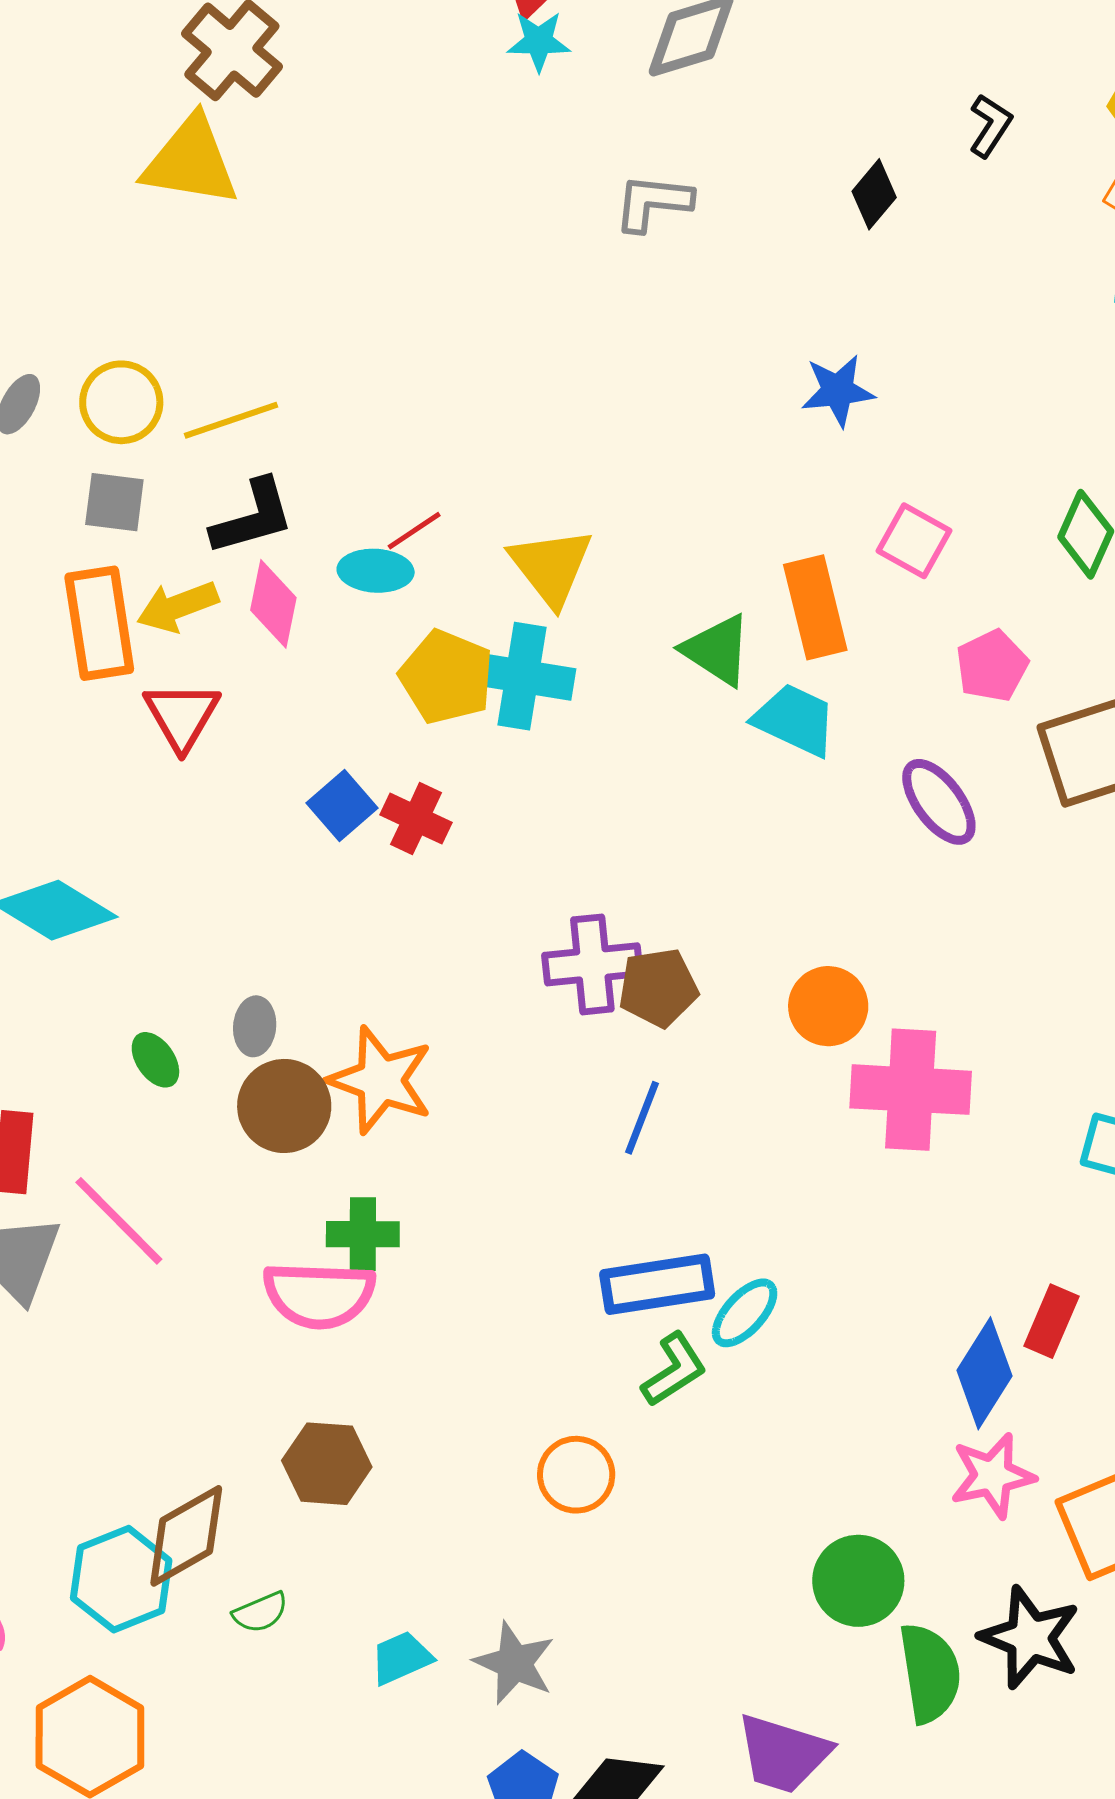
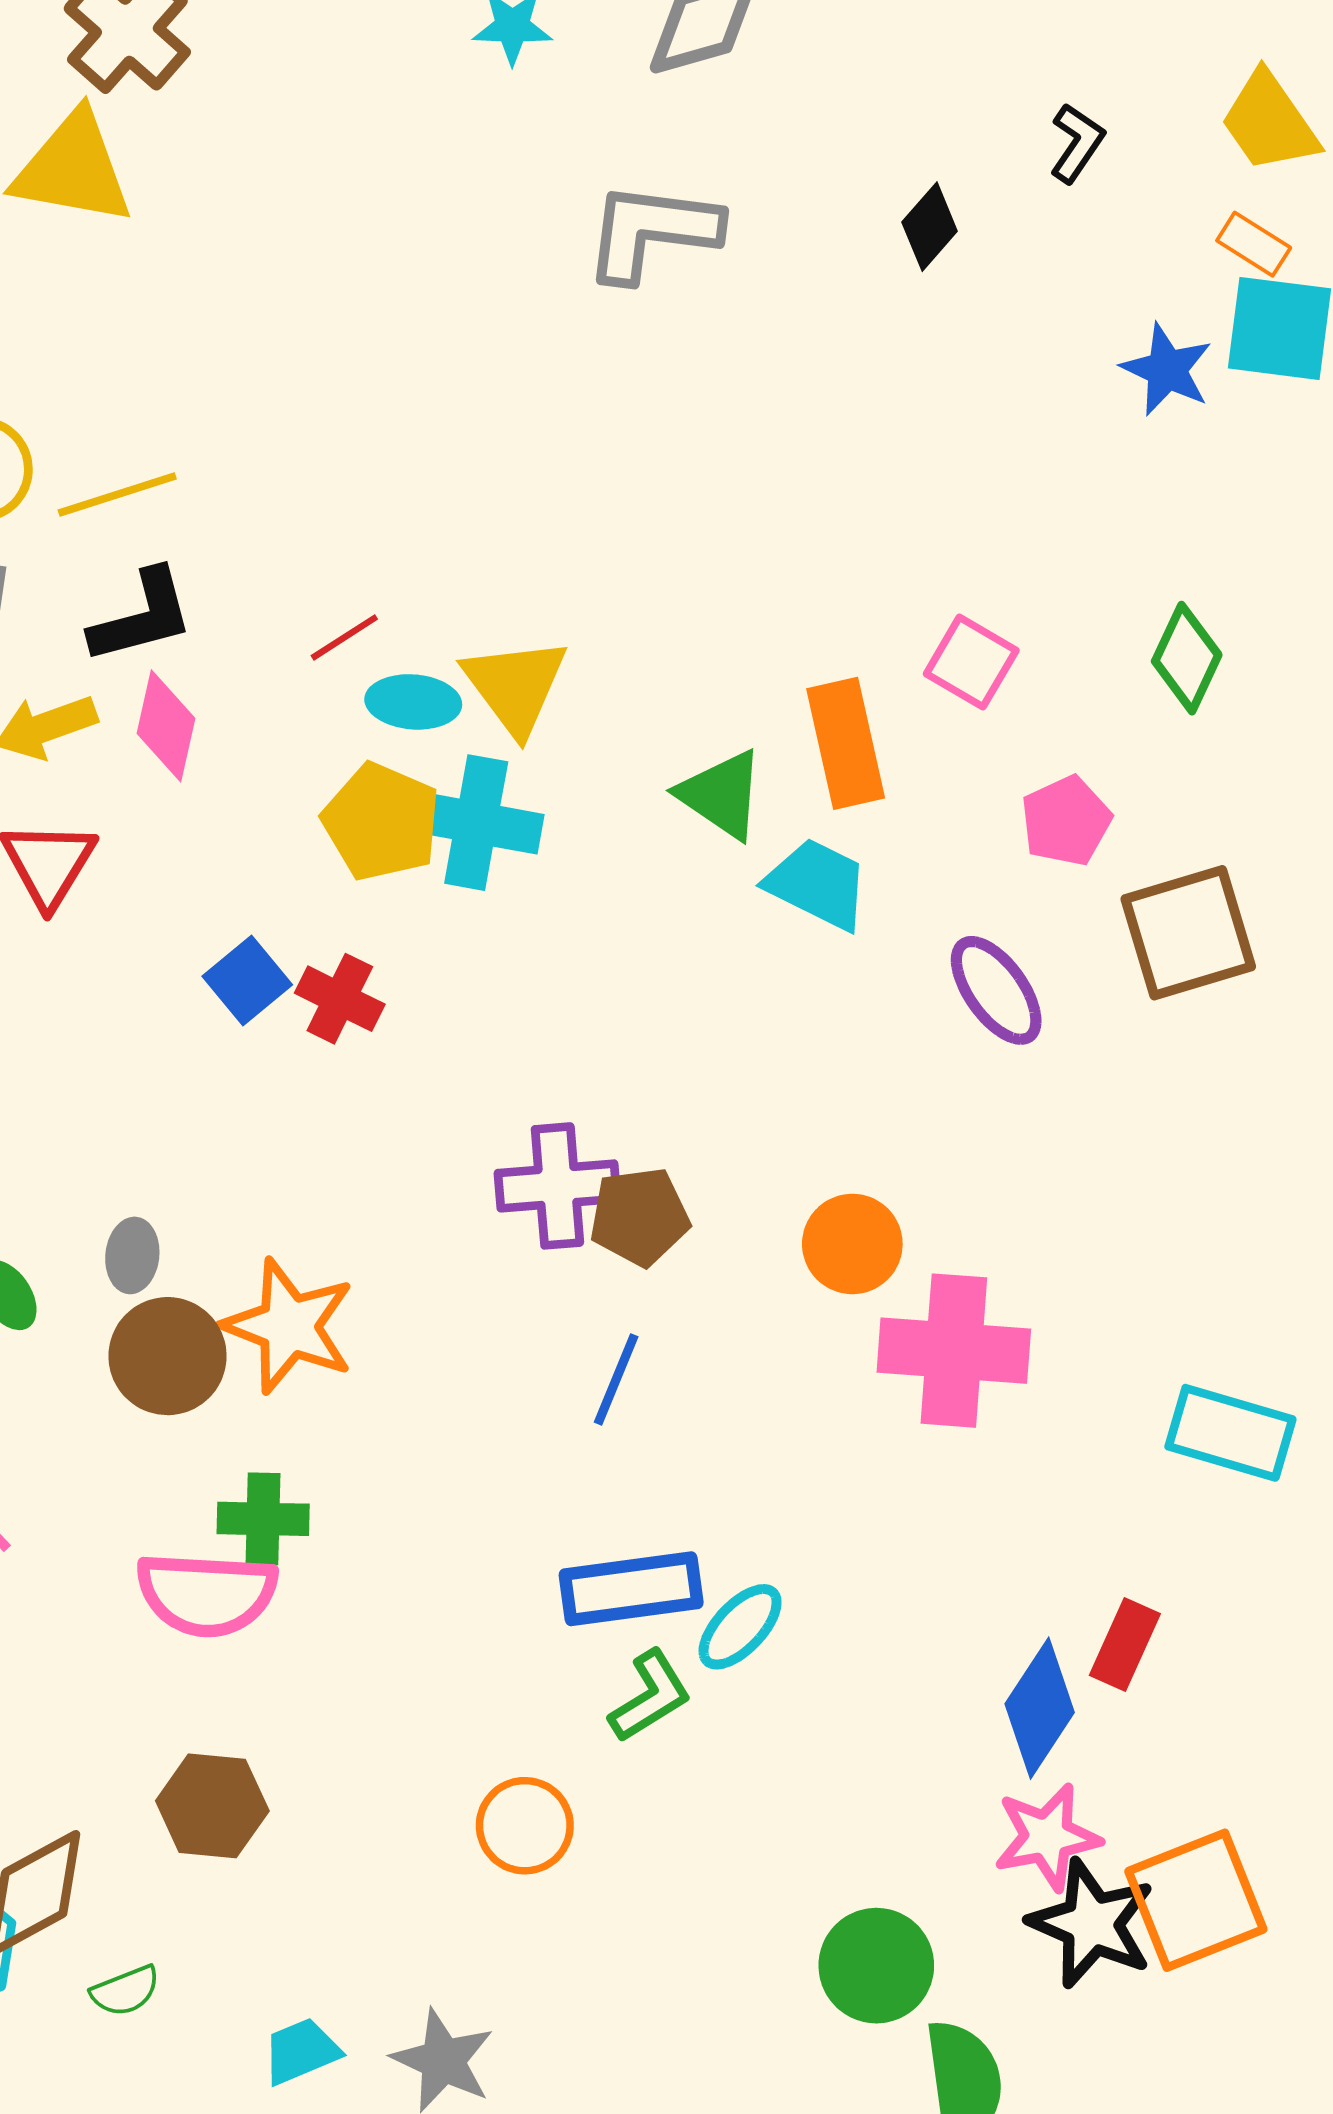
gray L-shape: (653, 203) -> (652, 232), size x1.4
blue star: (838, 391) -> (1167, 370), moved, turned 30
cyan ellipse: (376, 571) -> (413, 702), moved
black star: (1030, 1638) -> (1092, 1924), moved

